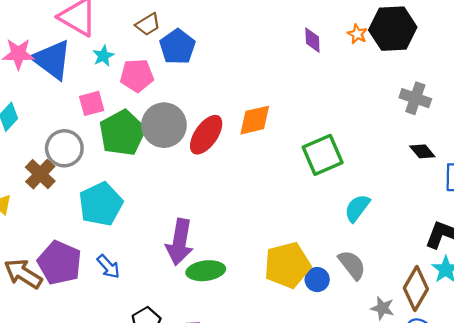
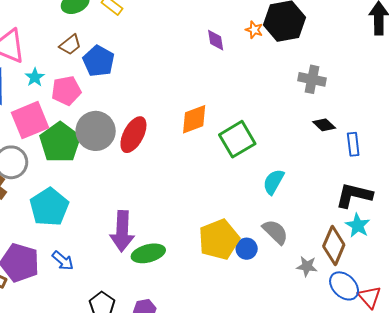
pink square: (92, 103) -> (30, 120), size x1.6
orange diamond: (255, 120) -> (194, 119), moved

